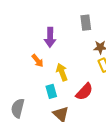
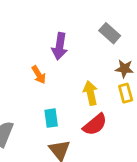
gray rectangle: (86, 23) -> (110, 33), turned -49
yellow arrow: (62, 72) -> (91, 93), moved

